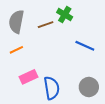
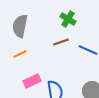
brown line: (46, 25) -> (61, 42), moved

